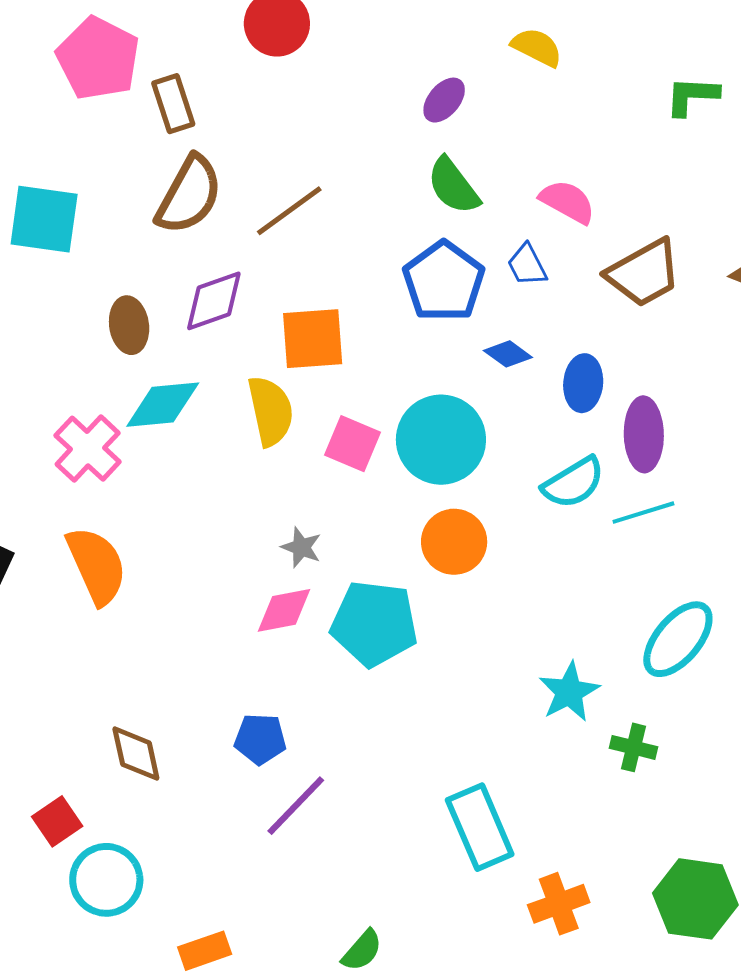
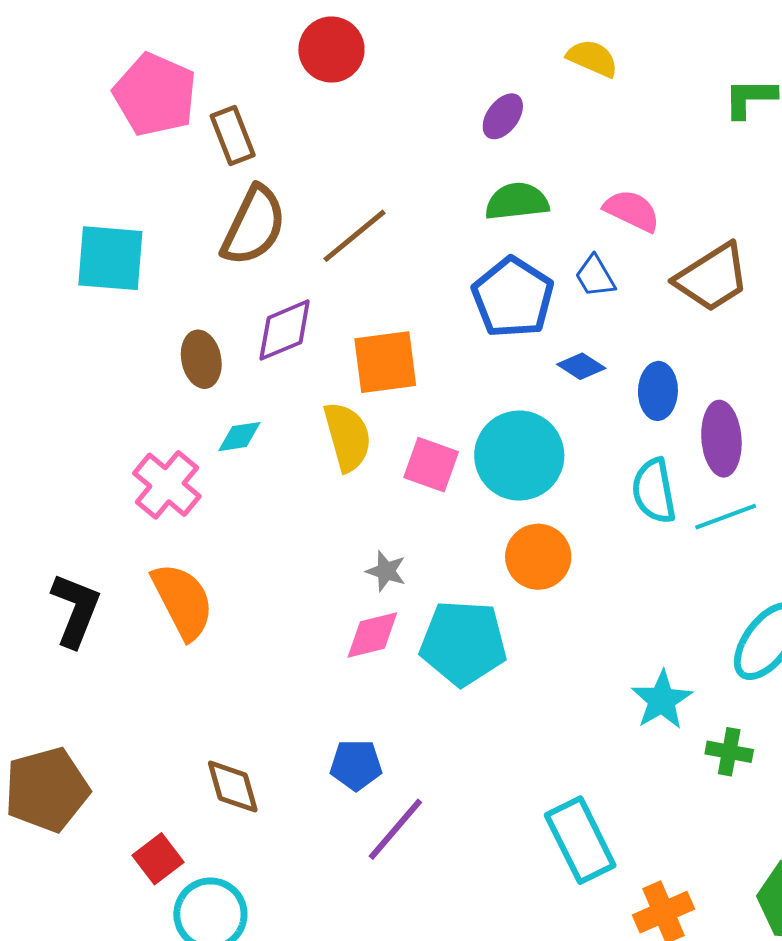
green semicircle: (453, 186) -> (517, 201), turned 124
cyan diamond: (163, 405) -> (239, 437), size x0.6
cyan semicircle: (573, 483) -> (654, 491), turned 114

